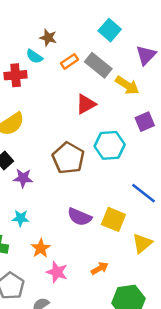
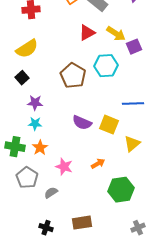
yellow arrow: (127, 85) -> (116, 34), moved
purple star: (23, 178) -> (35, 103), moved
blue line: (143, 193) -> (133, 104), turned -40
orange star: (41, 248) -> (40, 148), moved

